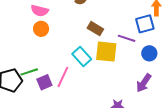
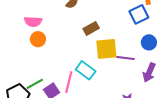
brown rectangle: (95, 29) -> (91, 28), turned -49
purple line: (127, 38) -> (125, 58), moved
cyan rectangle: (82, 56) -> (86, 70), moved

